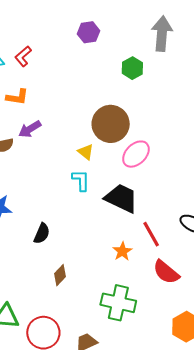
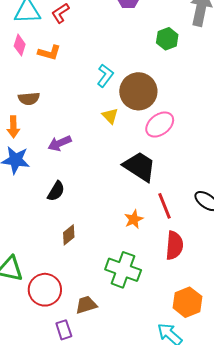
purple arrow: (30, 129) -> (60, 143), moved
cyan L-shape: (81, 180) -> (105, 76), moved, turned 30
red semicircle: (166, 272) -> (174, 245), turned -132

